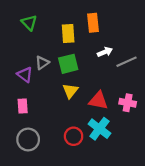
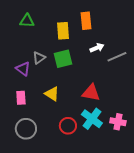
green triangle: (29, 23) -> (27, 21), turned -42
yellow triangle: (70, 91) -> (52, 94), moved, turned -35
pink cross: (128, 103) -> (118, 122), moved

